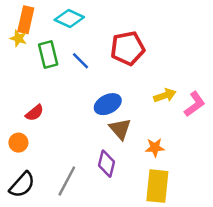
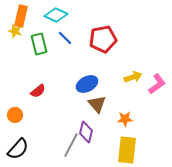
blue line: (80, 61) -> (65, 38), moved
red semicircle: (35, 113) -> (38, 91), moved
gray line: (67, 181) -> (71, 145), moved

